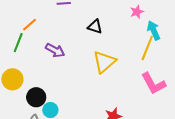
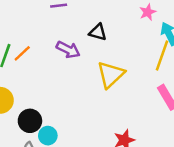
orange line: (30, 25) -> (22, 53), moved
purple arrow: (55, 50) -> (68, 50), moved

